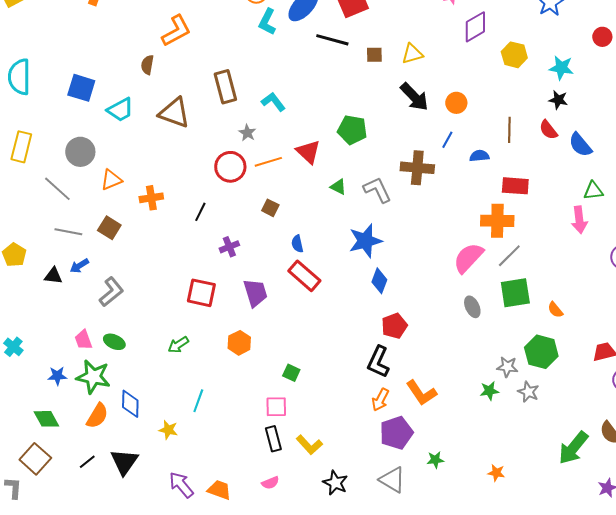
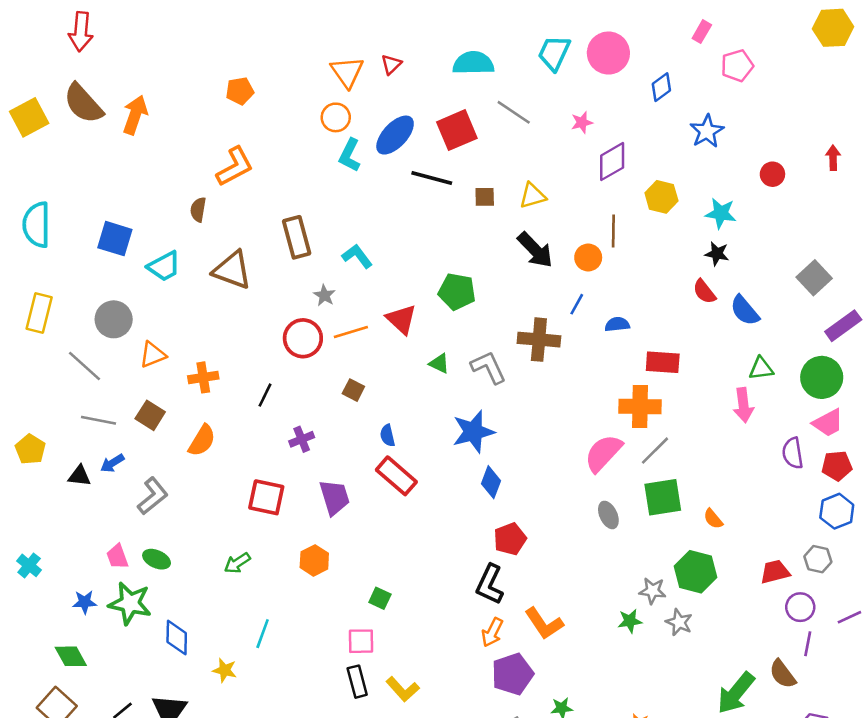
brown line: (509, 130) -> (613, 231), moved
orange semicircle: (97, 416) -> (202, 441), moved

